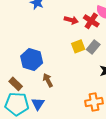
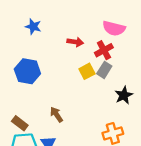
red cross: (91, 21) -> (104, 50), moved, turned 35
blue hexagon: (32, 60) -> (27, 71), moved

